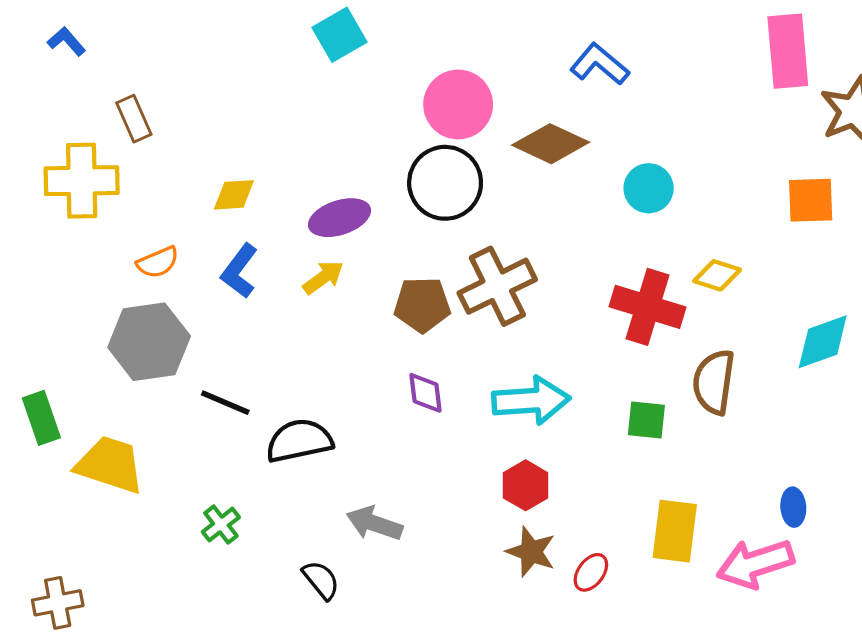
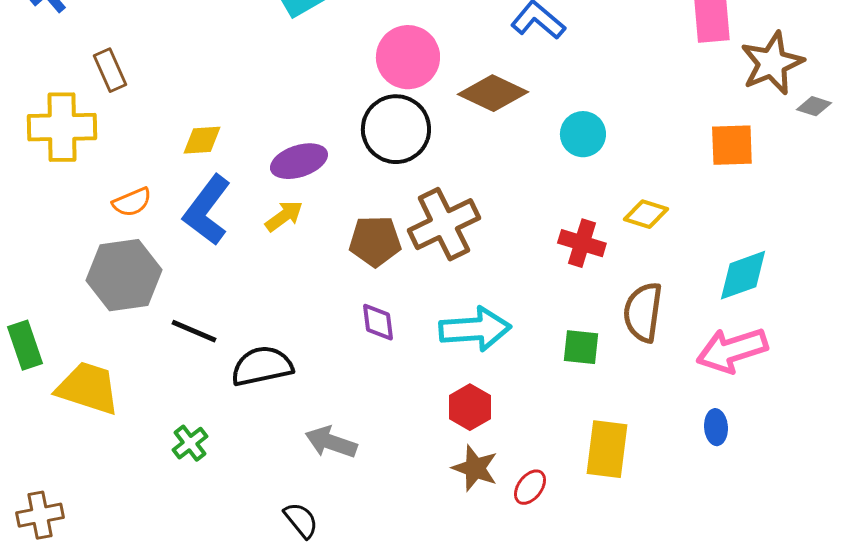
blue L-shape: (239, 271) -> (207, 210), size x1.4
red cross: (647, 307) -> (582, 243), size x0.7
pink arrow: (755, 564) -> (732, 350), moved
black semicircle: (321, 580) -> (301, 520), moved

